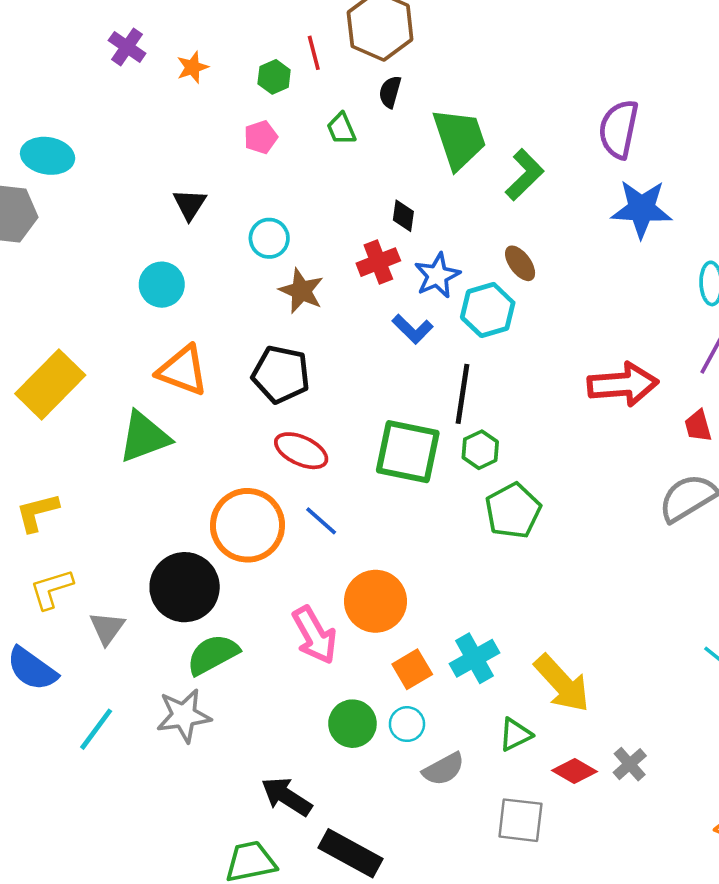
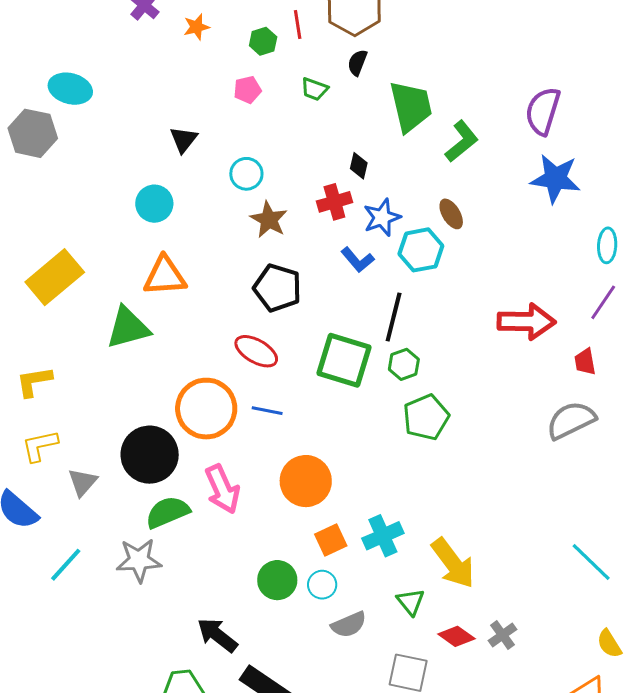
green trapezoid: (341, 129) -> (314, 89), turned -52
orange triangle: (183, 371) -> (165, 276), turned -30
black pentagon: (281, 374) -> (277, 288), moved
blue line: (321, 521) -> (267, 411), turned -36
pink arrow: (315, 635) -> (222, 489), moved
green triangle: (515, 735) -> (411, 602), turned -48

